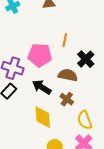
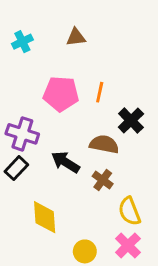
pink pentagon: (40, 55) -> (61, 94), moved
yellow diamond: (43, 117) -> (45, 217), moved

